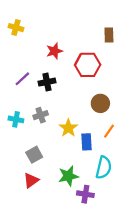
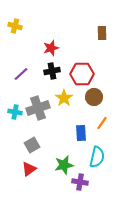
red hexagon: (88, 65) -> (82, 74), moved
black cross: (47, 82) -> (52, 71), moved
gray cross: (41, 115) -> (38, 108), size x1.6
yellow star: (68, 128) -> (64, 98), moved

